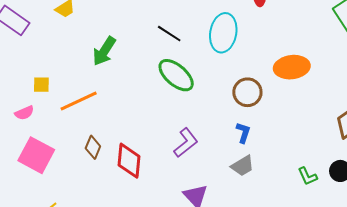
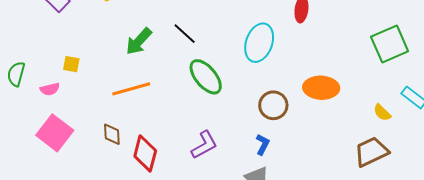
black line: (169, 34) -> (185, 34), moved
orange line: (79, 101) -> (131, 89), moved
brown diamond: (93, 147) -> (112, 134), turned -35

